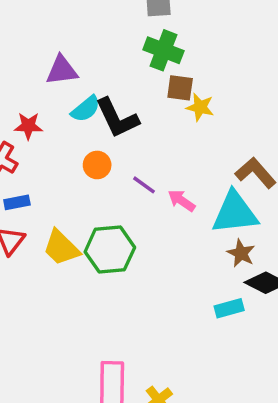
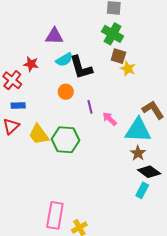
purple line: (144, 185) -> (90, 107), turned 32
cyan rectangle: (229, 308) -> (142, 190), moved, turned -56

